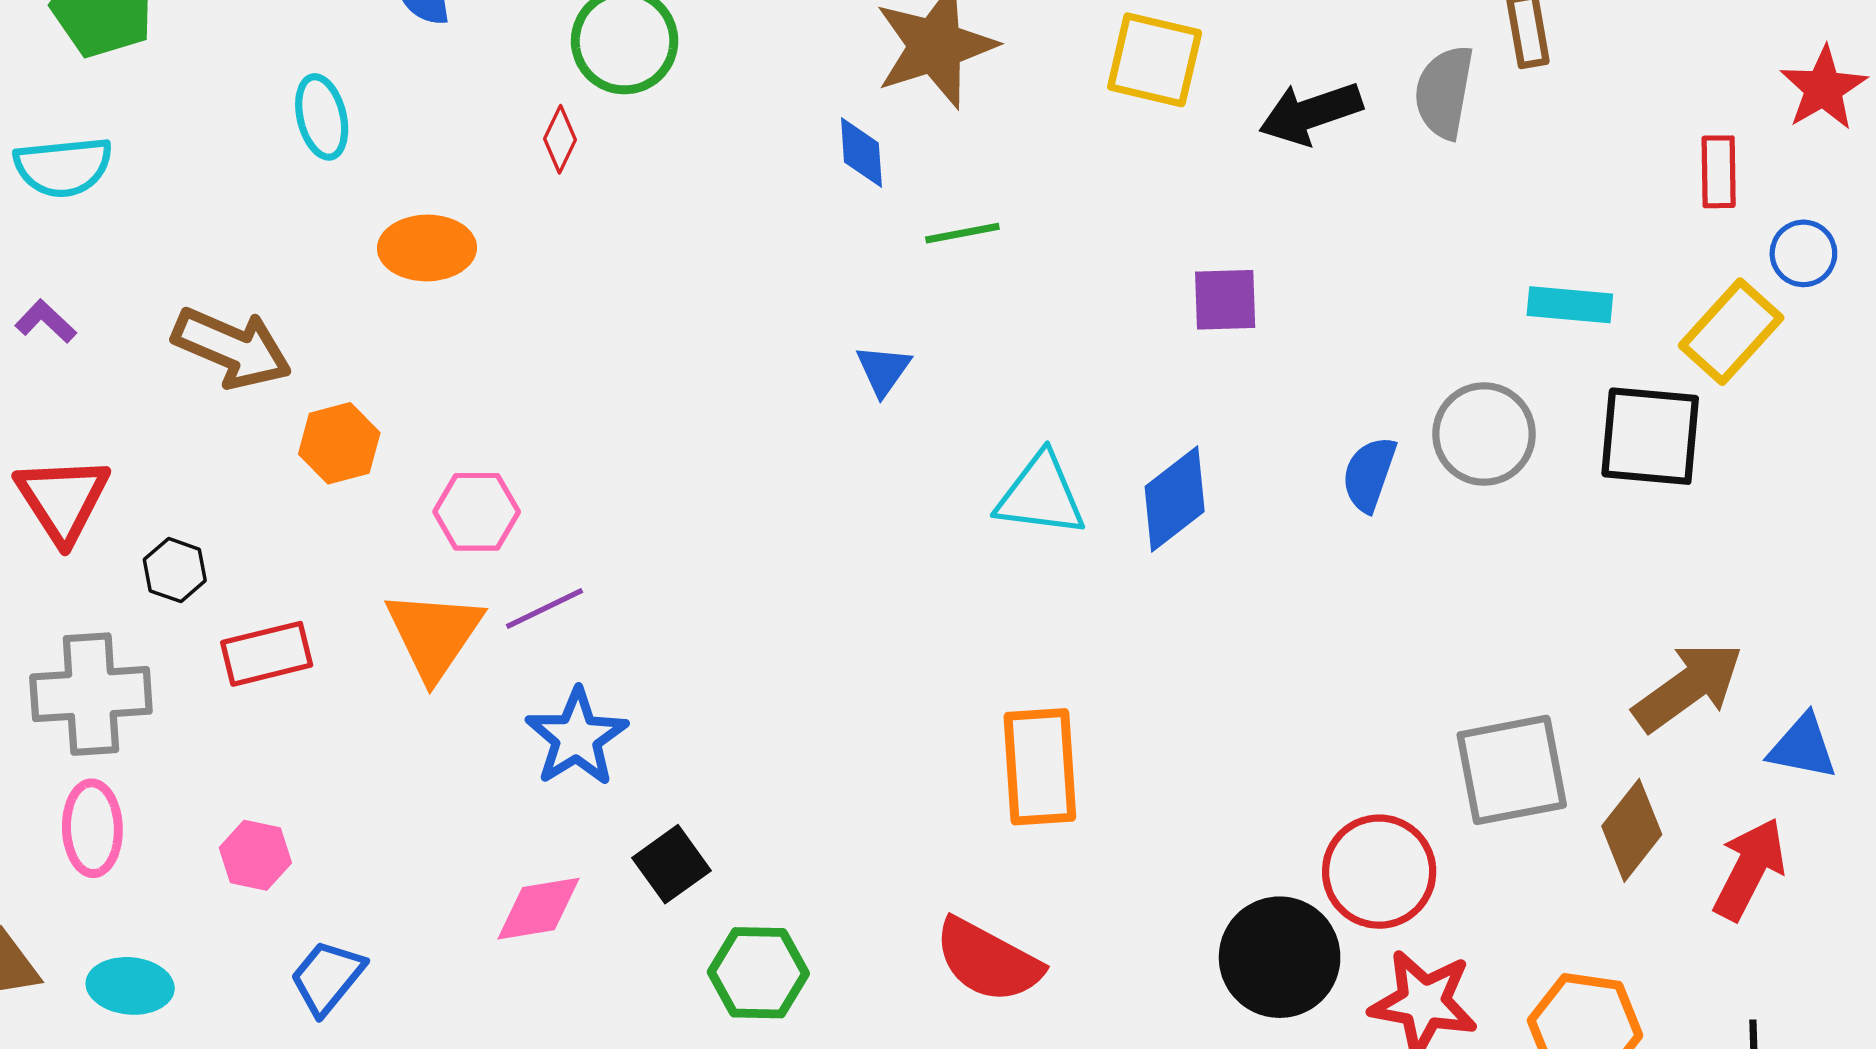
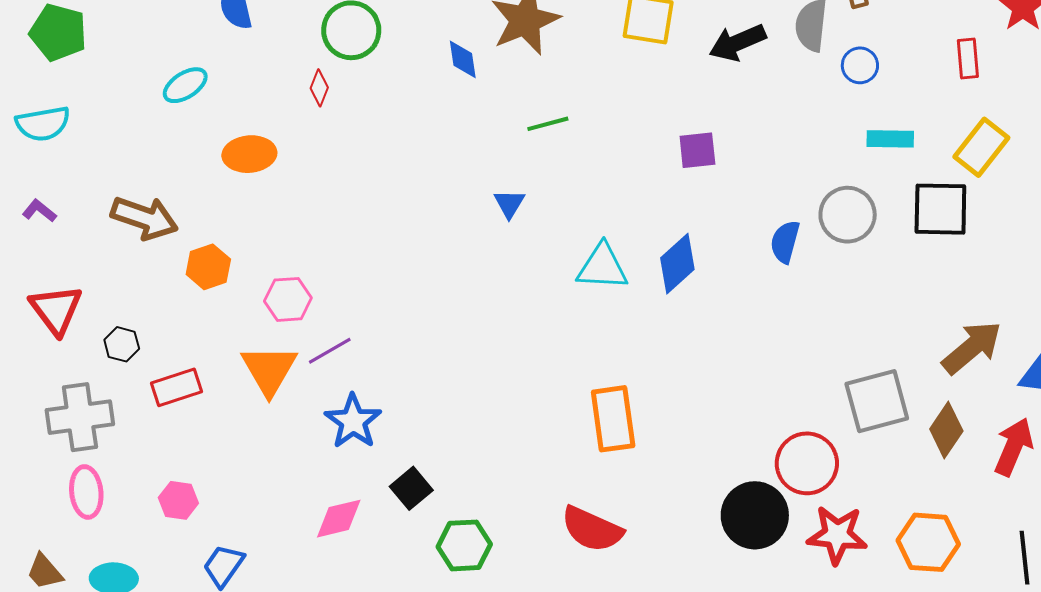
cyan ellipse: (322, 117) -> (185, 85), turned 75
blue diamond: (861, 152) -> (463, 59), moved
blue circle: (1803, 253) -> (860, 65), moved

